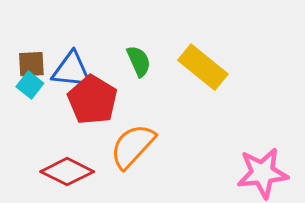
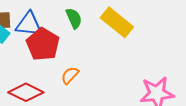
orange semicircle: (133, 146) -> (70, 75), size x0.6

